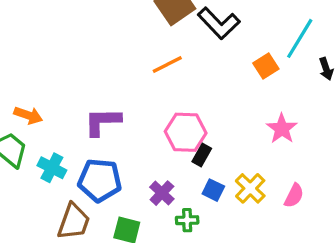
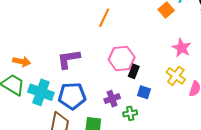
orange line: (167, 65) -> (104, 18), turned -30
cyan cross: (52, 168) -> (41, 92), size x1.4
yellow cross: (250, 188) -> (176, 76), moved
purple cross: (162, 193) -> (112, 99), turned 35

